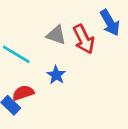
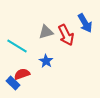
gray triangle: (56, 35) -> (46, 32), turned -35

